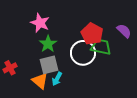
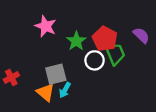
green star: (48, 44) -> (76, 41), moved
green trapezoid: (101, 47) -> (115, 54), turned 55
white circle: (83, 53) -> (95, 60), size x0.7

